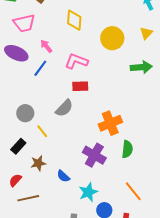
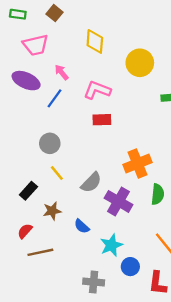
gray semicircle: (64, 108) -> (91, 182), moved
gray circle: (25, 113) -> (50, 143), moved

